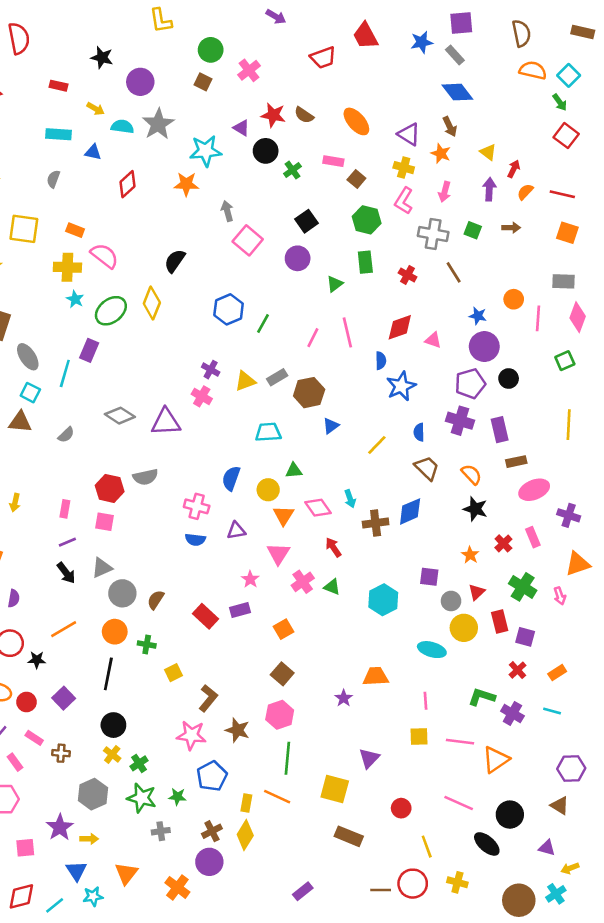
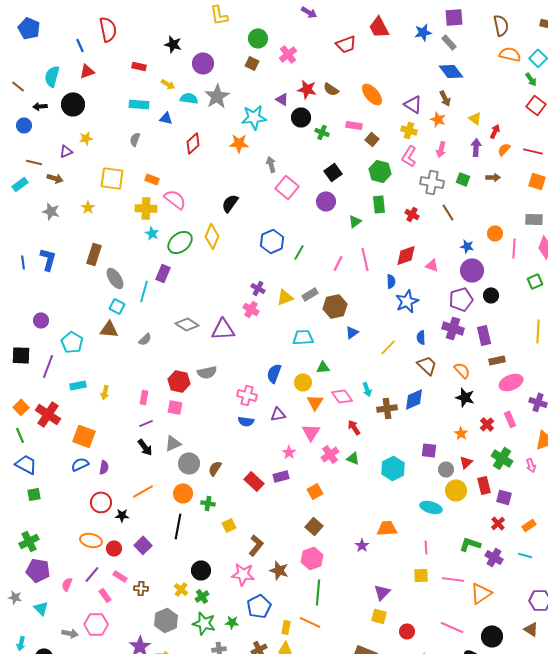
green cross: (292, 170) -> (322, 132), turned -32
black circle: (113, 725) -> (201, 570), moved
yellow square: (335, 789) -> (379, 616), moved, size x0.7

